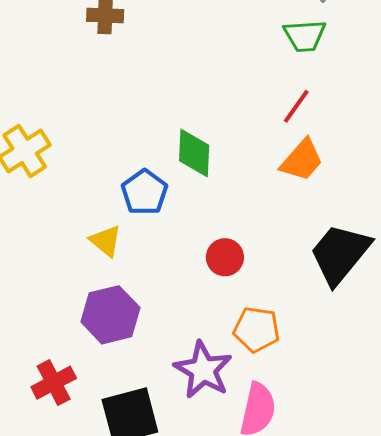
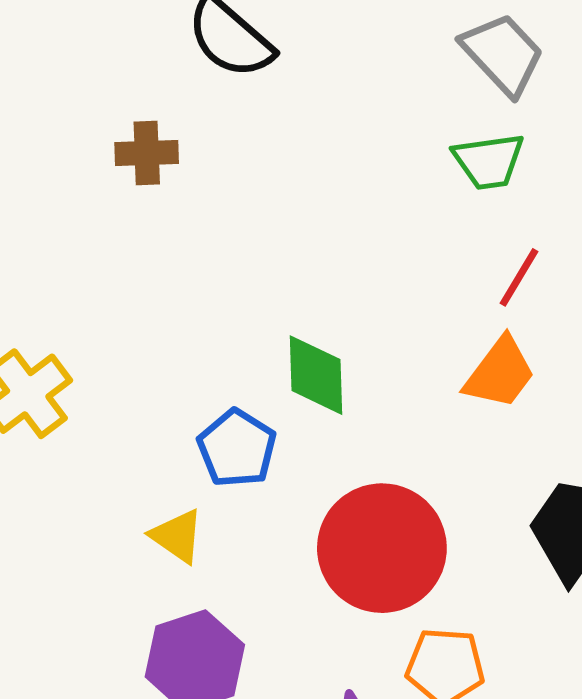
red line: (296, 106) -> (519, 277), moved
red circle: (225, 257) -> (382, 548), size x2.0

